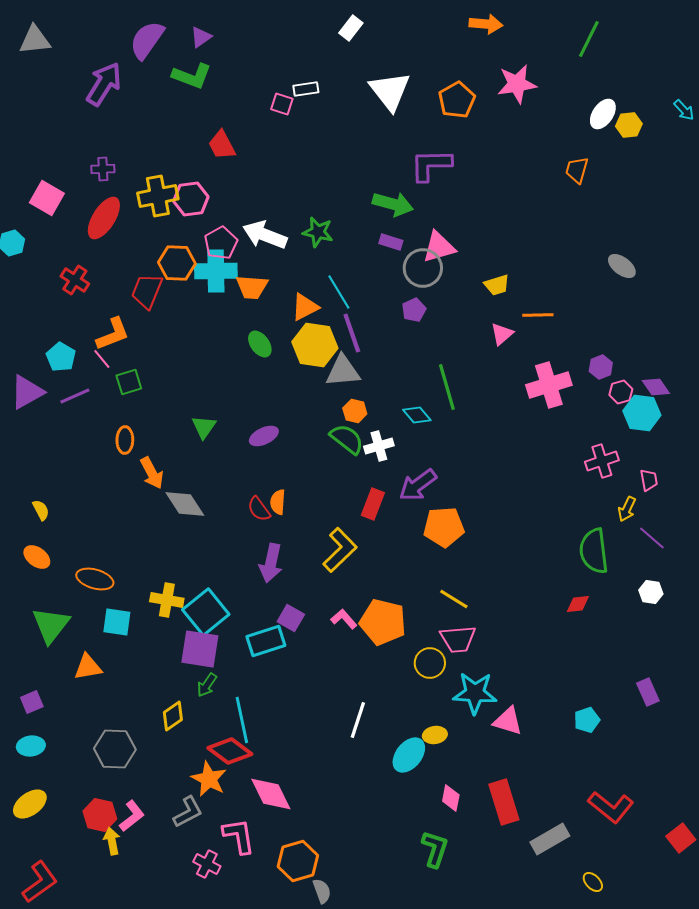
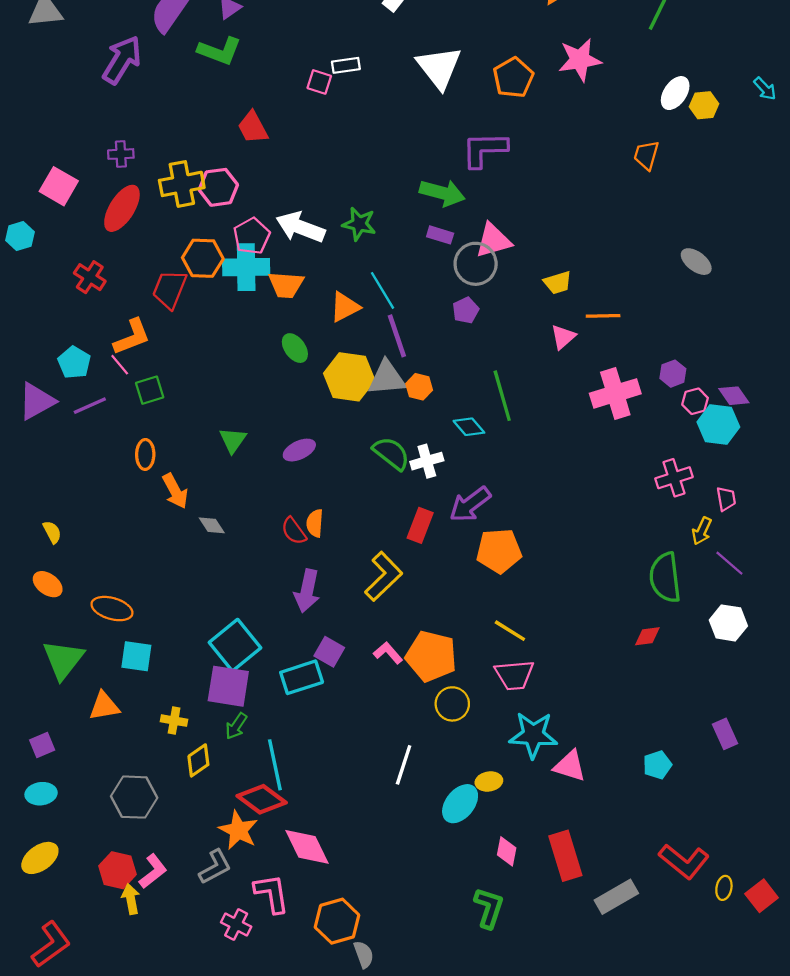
yellow hexagon: (315, 345) -> (349, 377), moved
orange hexagon: (355, 411) -> (419, 387), moved
gray diamond: (185, 504) -> (212, 525), size x0.6
white hexagon: (651, 592) -> (728, 623), size x1.4
yellow cross: (167, 600) -> (174, 721), moved, size x0.7
yellow circle: (430, 663) -> (452, 704), moved
yellow ellipse: (593, 882) -> (724, 888), moved, turned 55

